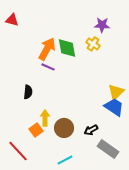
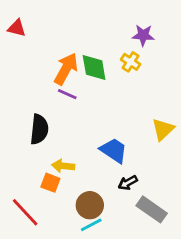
black semicircle: (28, 92) -> (39, 129), size x1.5
blue trapezoid: (114, 107) -> (114, 150), moved
yellow arrow: (45, 118) -> (63, 166), turned -84
brown circle: (64, 128) -> (90, 205), moved
orange square: (36, 130) -> (50, 183), turned -32

